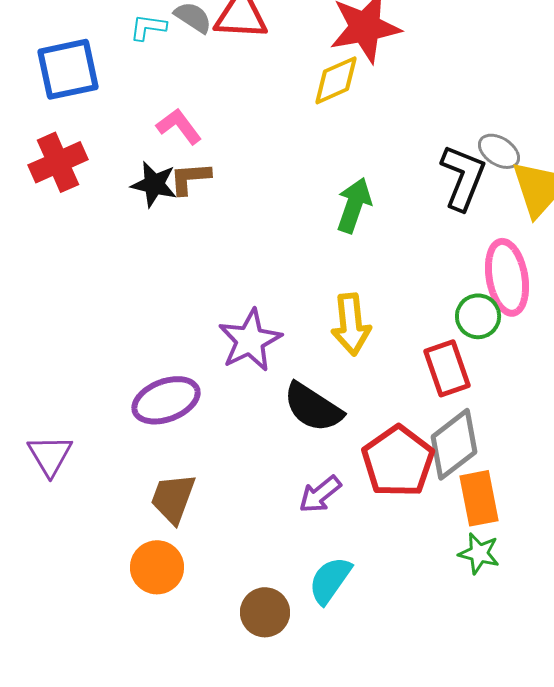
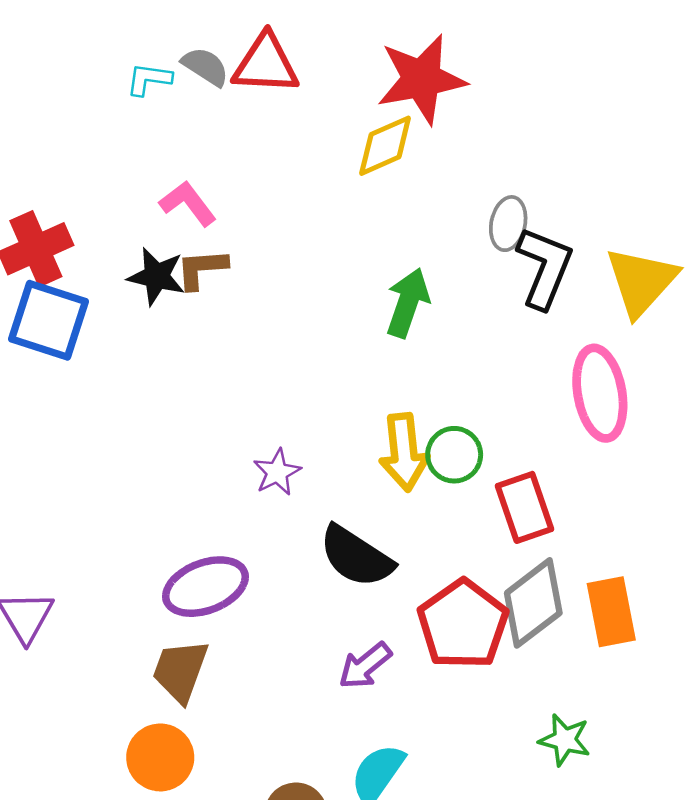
blue square: (68, 69) -> (48, 320), moved, turned 30
gray ellipse: (499, 151) -> (508, 224), moved, turned 69
green circle: (478, 316) -> (454, 455), moved
purple star: (250, 340) -> (277, 472), size x0.6
purple ellipse: (166, 400) -> (205, 587), moved
orange rectangle: (479, 498) -> (611, 612), moved

